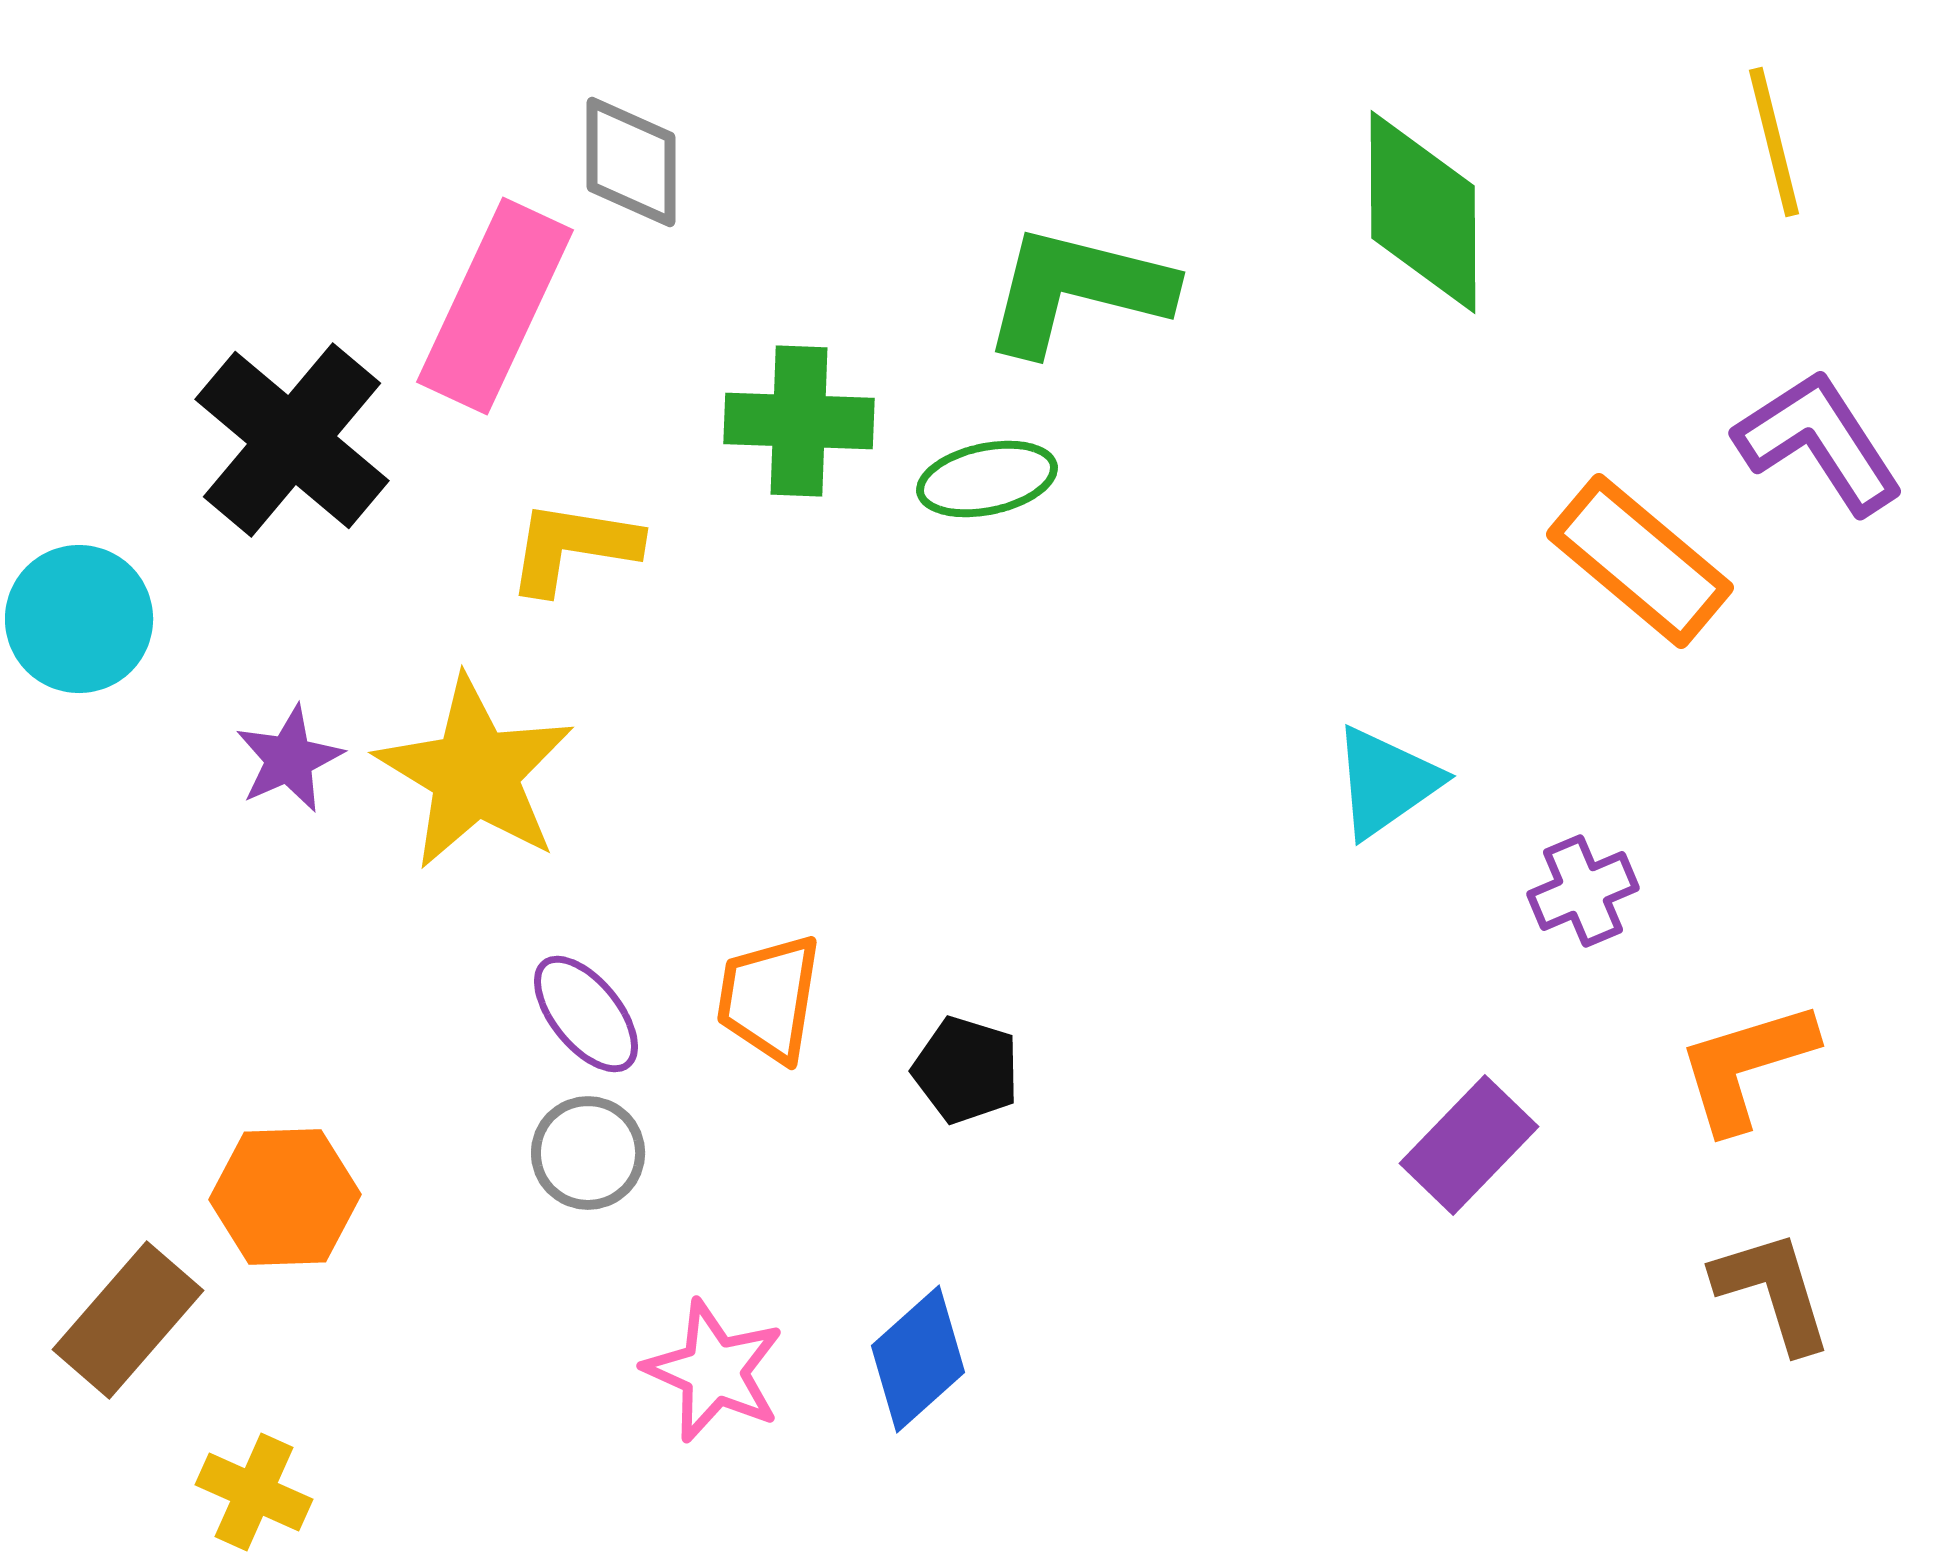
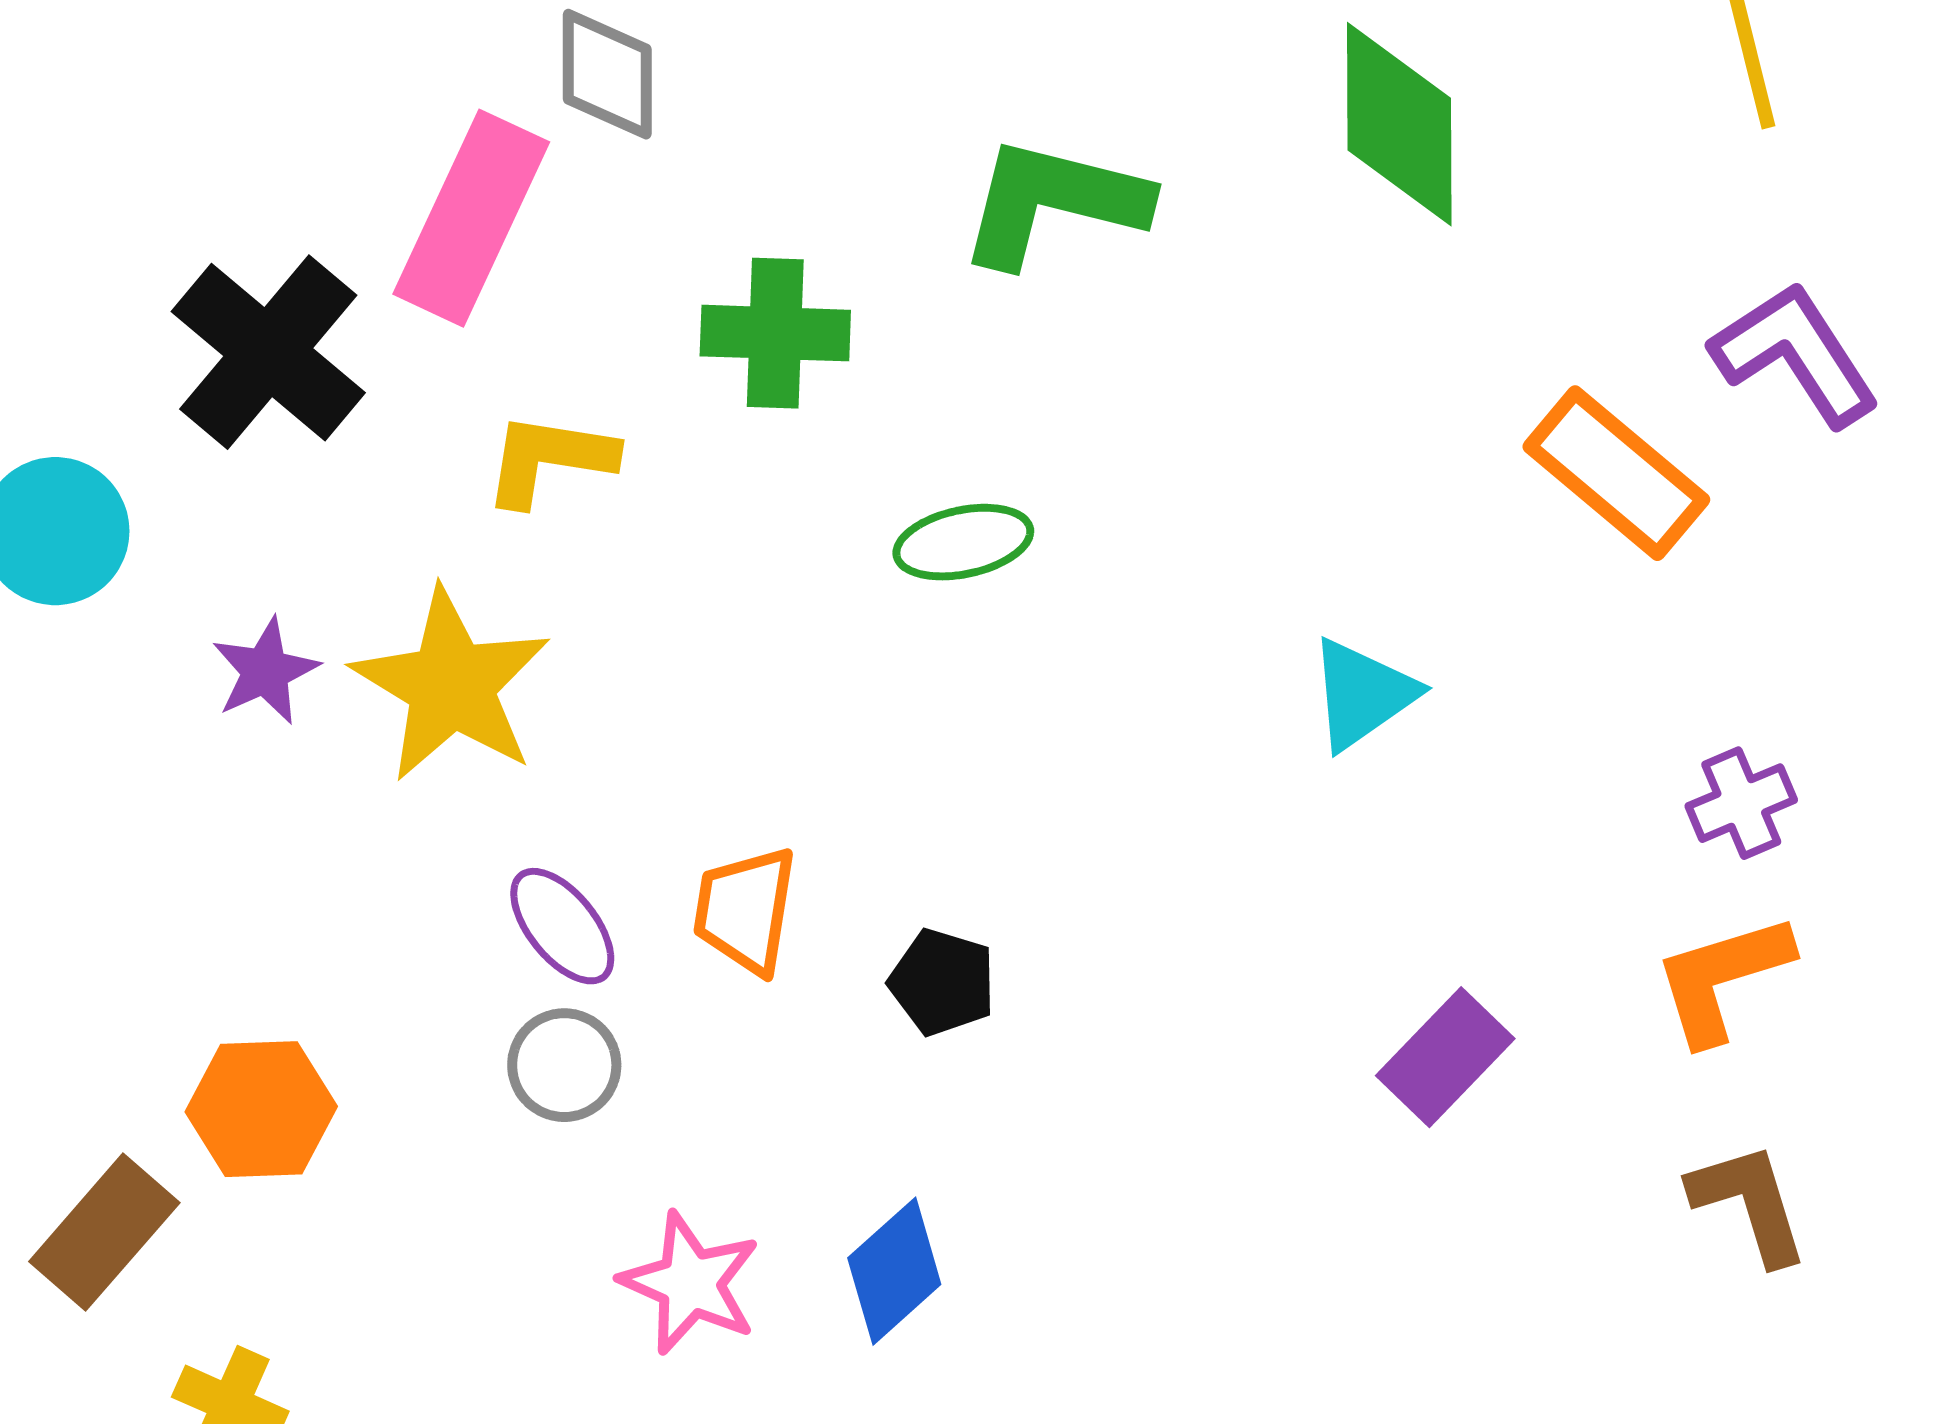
green ellipse: (987, 479) -> (963, 542), moved
purple cross: (1583, 891) -> (1741, 803), moved

